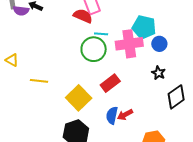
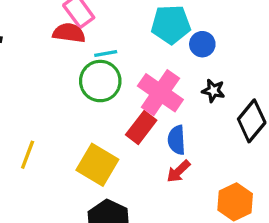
pink cross: (129, 44) -> (160, 93), moved, turned -32
yellow line: (39, 81) -> (28, 155), turned -60
blue semicircle: (112, 115) -> (177, 140), moved

